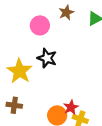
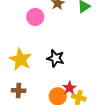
black star: (47, 58) -> (56, 58), moved

